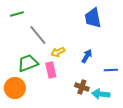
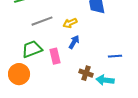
gray line: (38, 35) -> (42, 21), turned -70
yellow arrow: (58, 52) -> (70, 23), moved
blue arrow: (87, 56) -> (74, 42), moved

